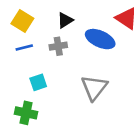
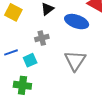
gray cross: (58, 46) -> (42, 38), moved
blue line: (24, 48) -> (11, 52), moved

